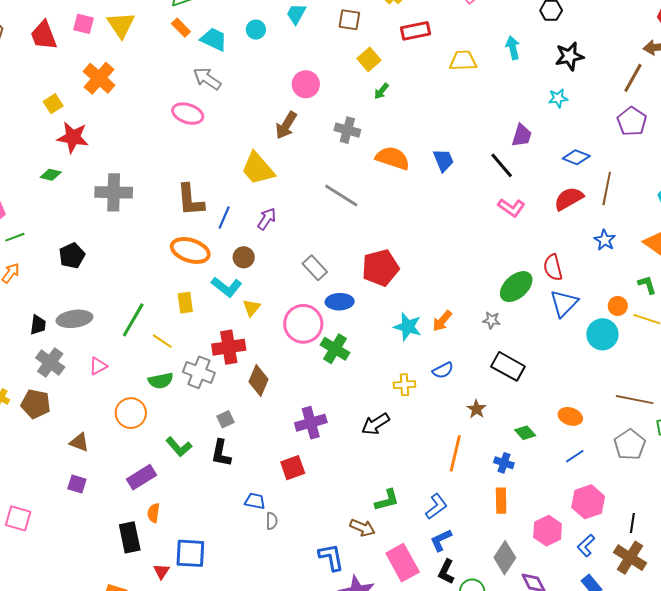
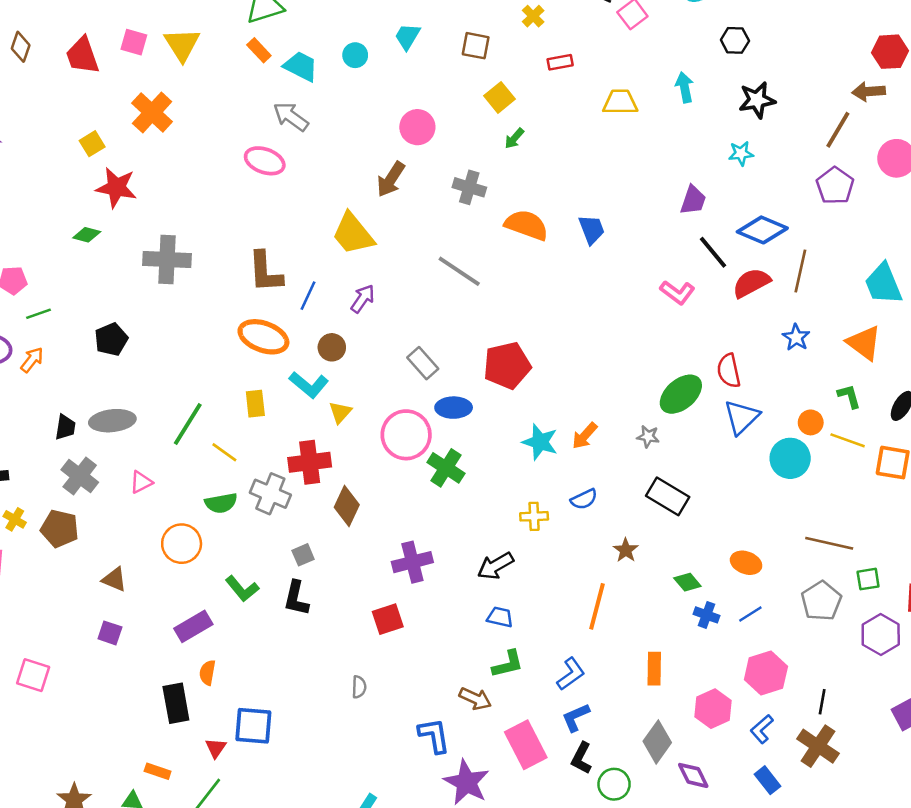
red rectangle: (416, 31) -> (560, 62), size x0.7
blue diamond: (576, 157) -> (762, 230), size x1.4
black line: (502, 165) -> (713, 252), moved
blue cross: (504, 463) -> (707, 615), moved
blue trapezoid: (255, 501) -> (500, 617), moved

